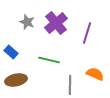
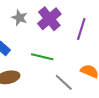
gray line: (70, 85) -> (64, 82), turned -48

